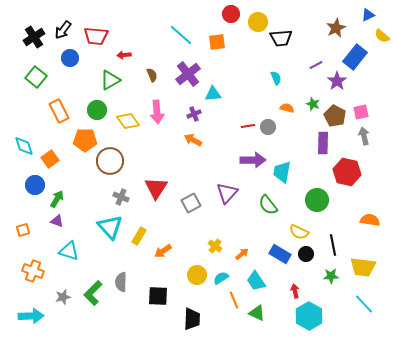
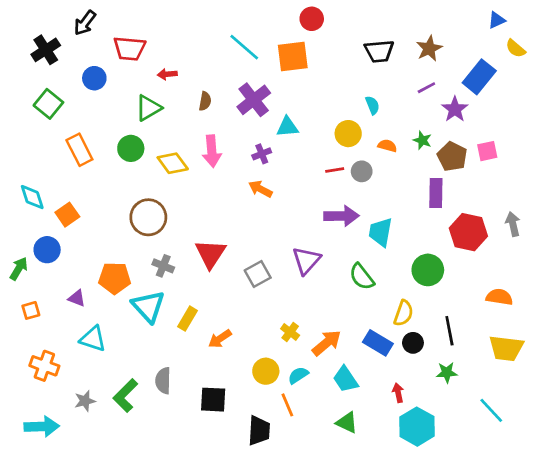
yellow circle: (258, 22) -> (348, 134), moved
brown star: (336, 28) -> (429, 48), moved
black arrow: (63, 30) -> (85, 23), moved
orange square: (217, 42) -> (293, 57), size x1.4
brown semicircle: (152, 75) -> (205, 101), turned 32
gray arrow: (364, 136) -> (513, 224), moved
orange pentagon: (85, 140) -> (115, 278), moved
green arrow: (57, 199) -> (19, 269), moved
yellow semicircle: (299, 232) -> (404, 313), turned -96
orange arrow: (242, 254) -> (327, 343), size x1.6
yellow trapezoid: (363, 267) -> (506, 348), moved
orange line: (234, 300) -> (287, 405), moved

